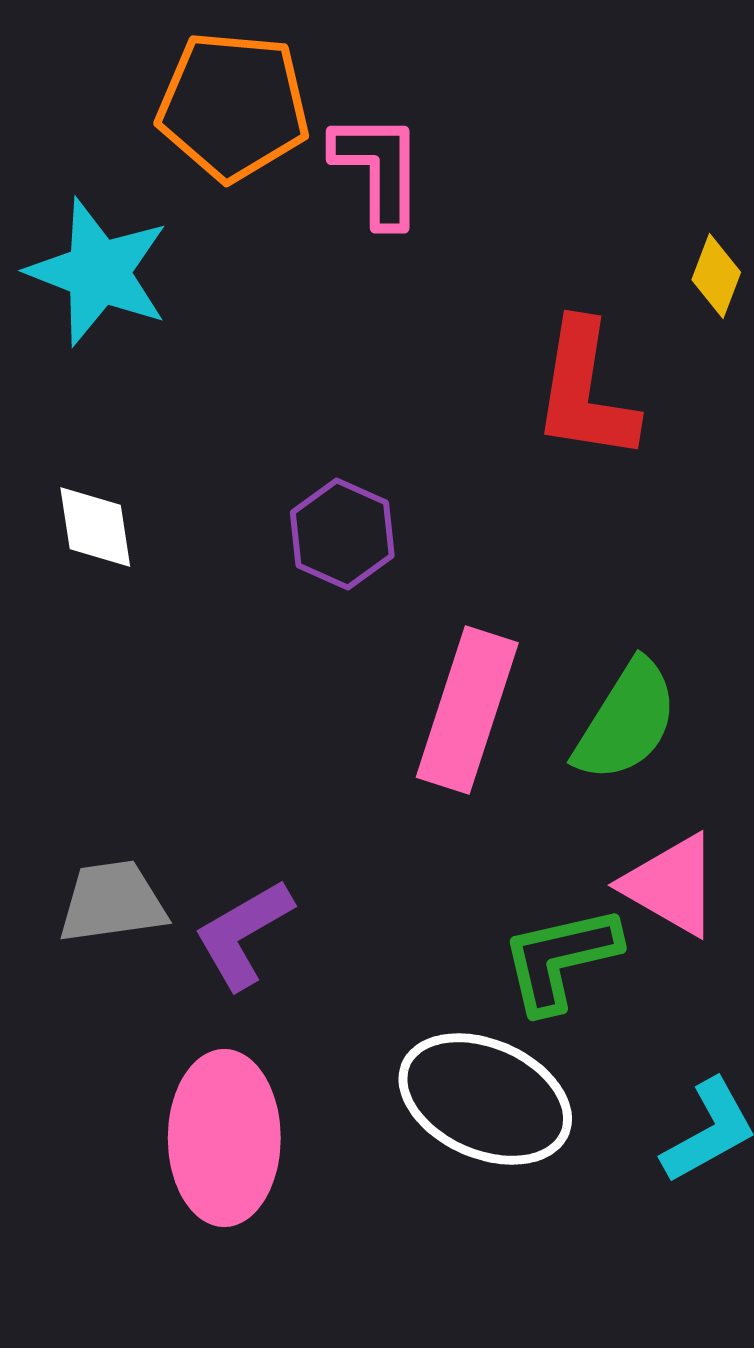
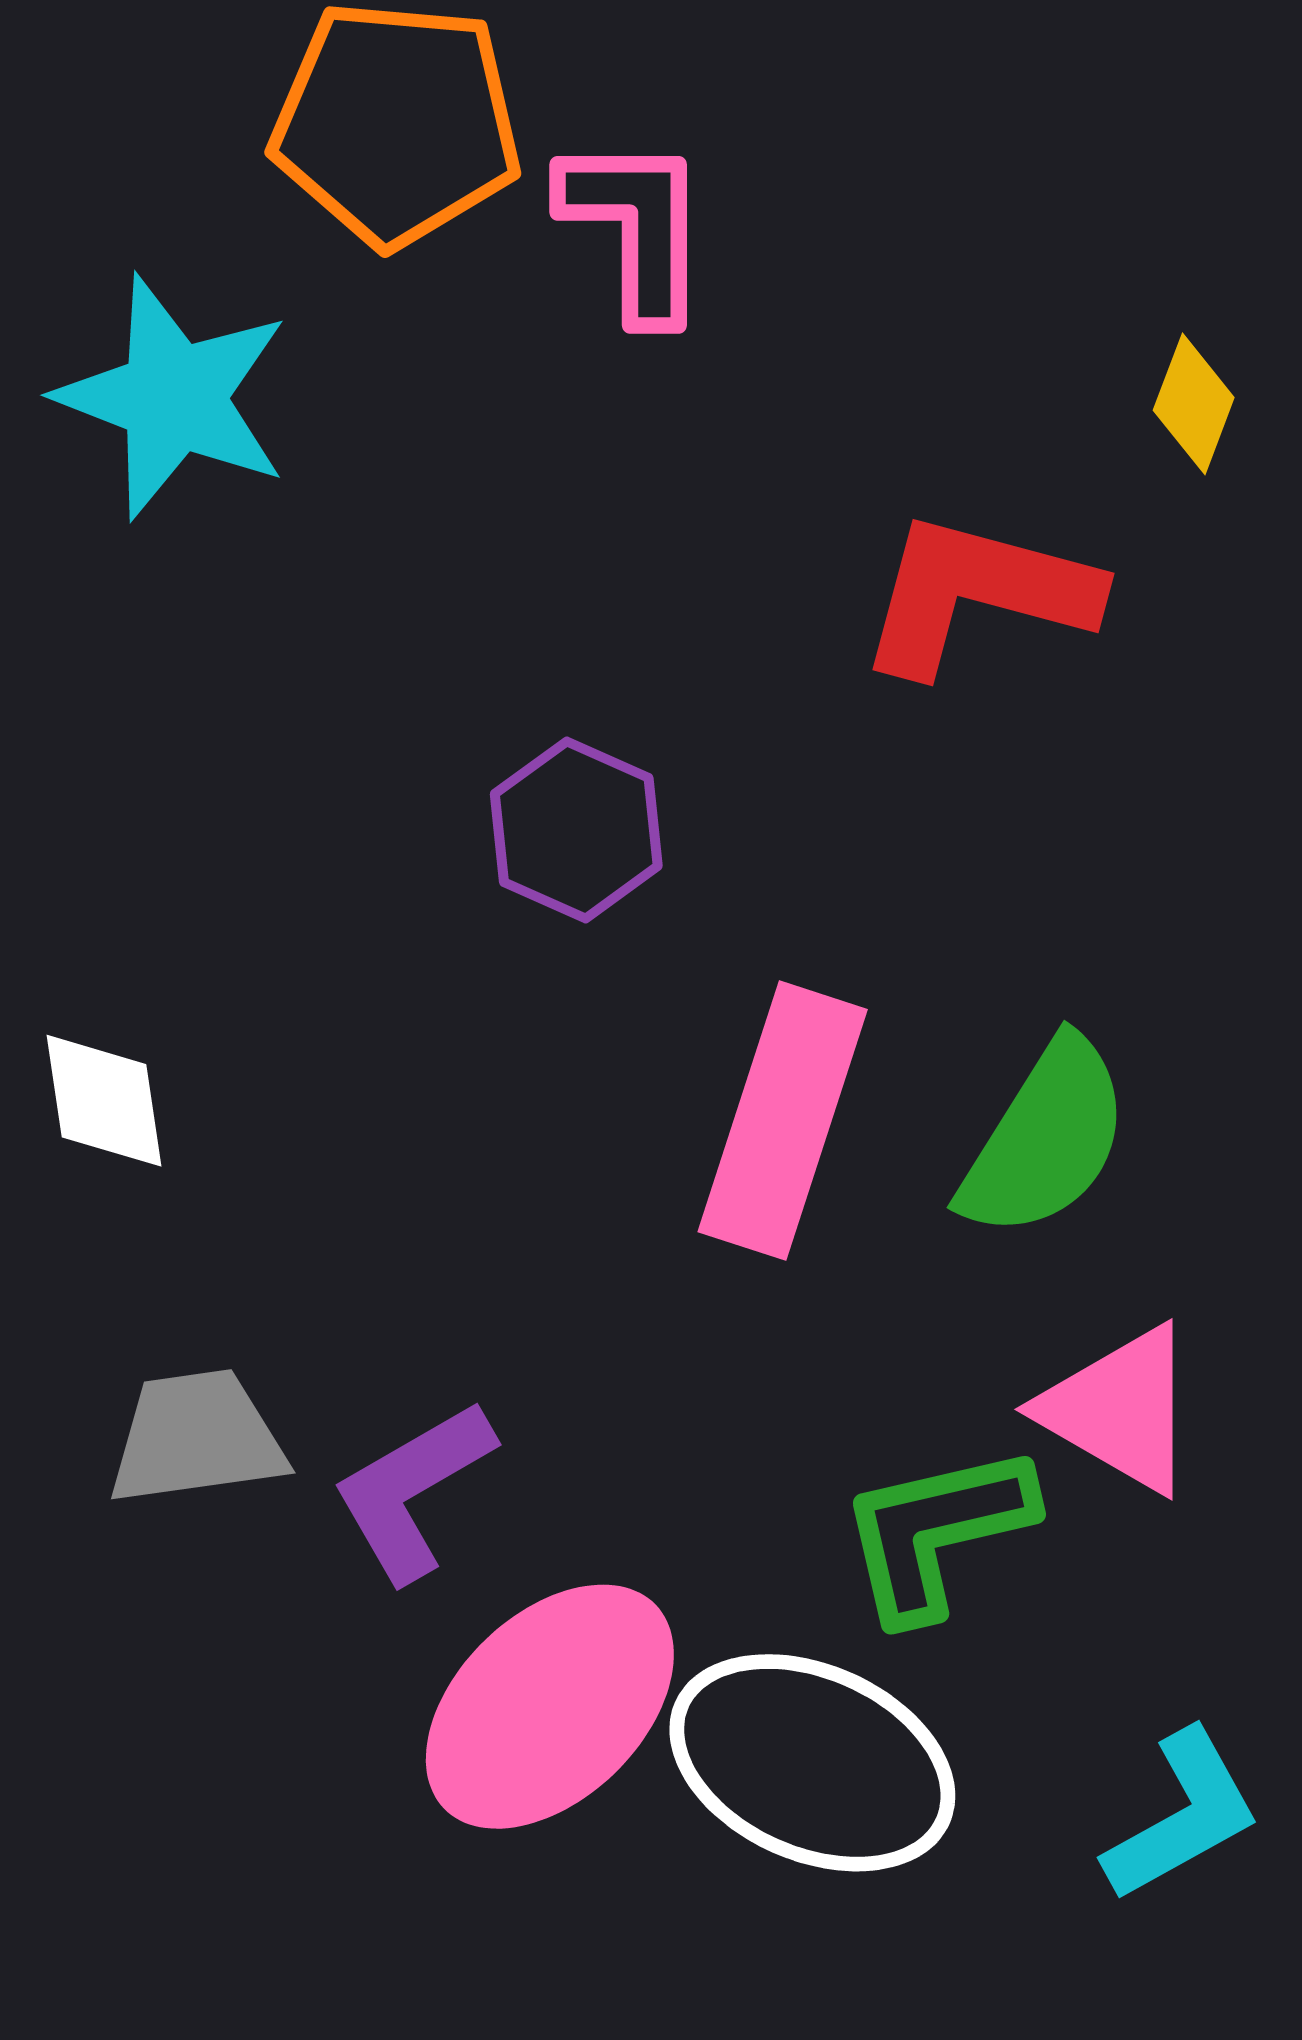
red L-shape: (585, 391) -> (977, 594), turned 96
white diamond: (95, 527) -> (104, 1101), moved
pink ellipse: (224, 1138) -> (550, 1707), moved, turned 46

